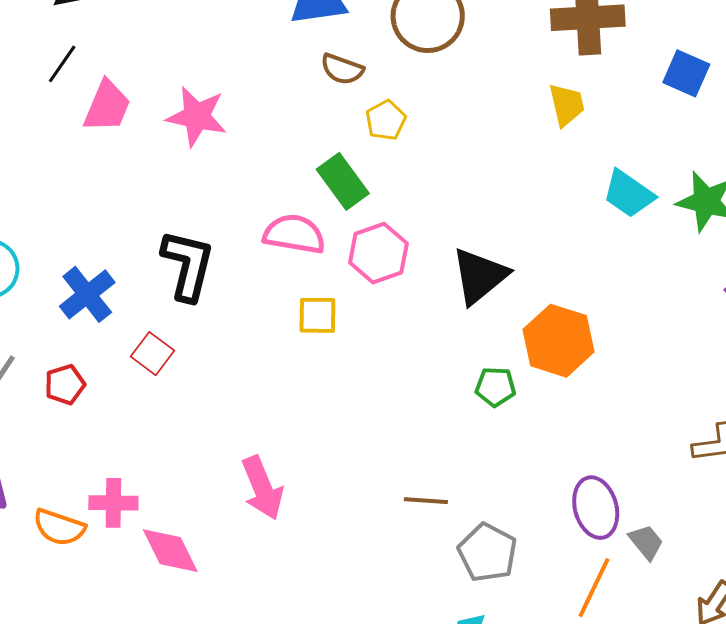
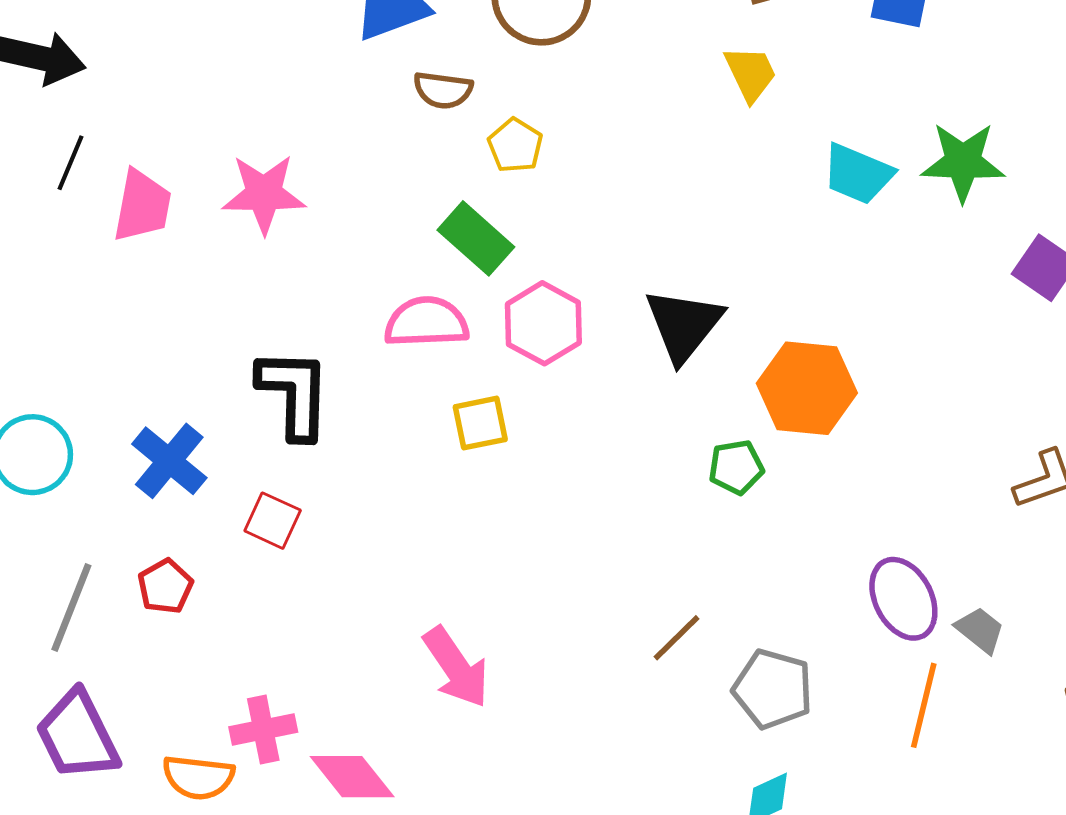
brown line: (426, 501) -> (676, 638), turned -36

